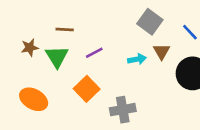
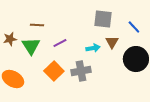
gray square: (150, 22) -> (103, 19), turned -30
gray cross: (123, 110) -> (81, 71), moved

